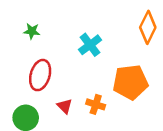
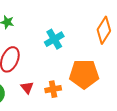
orange cross: (96, 104) -> (53, 89), turned -35

